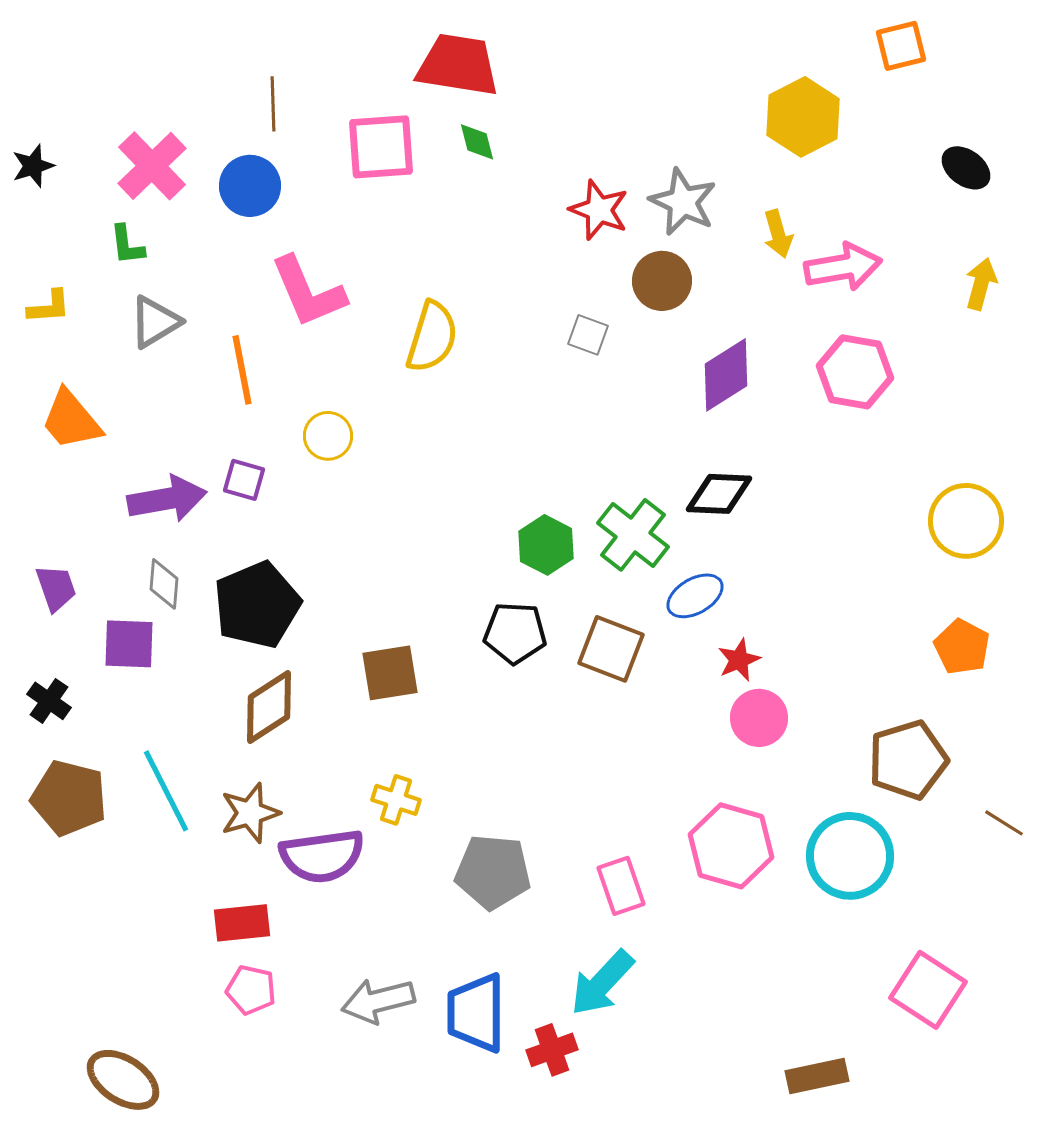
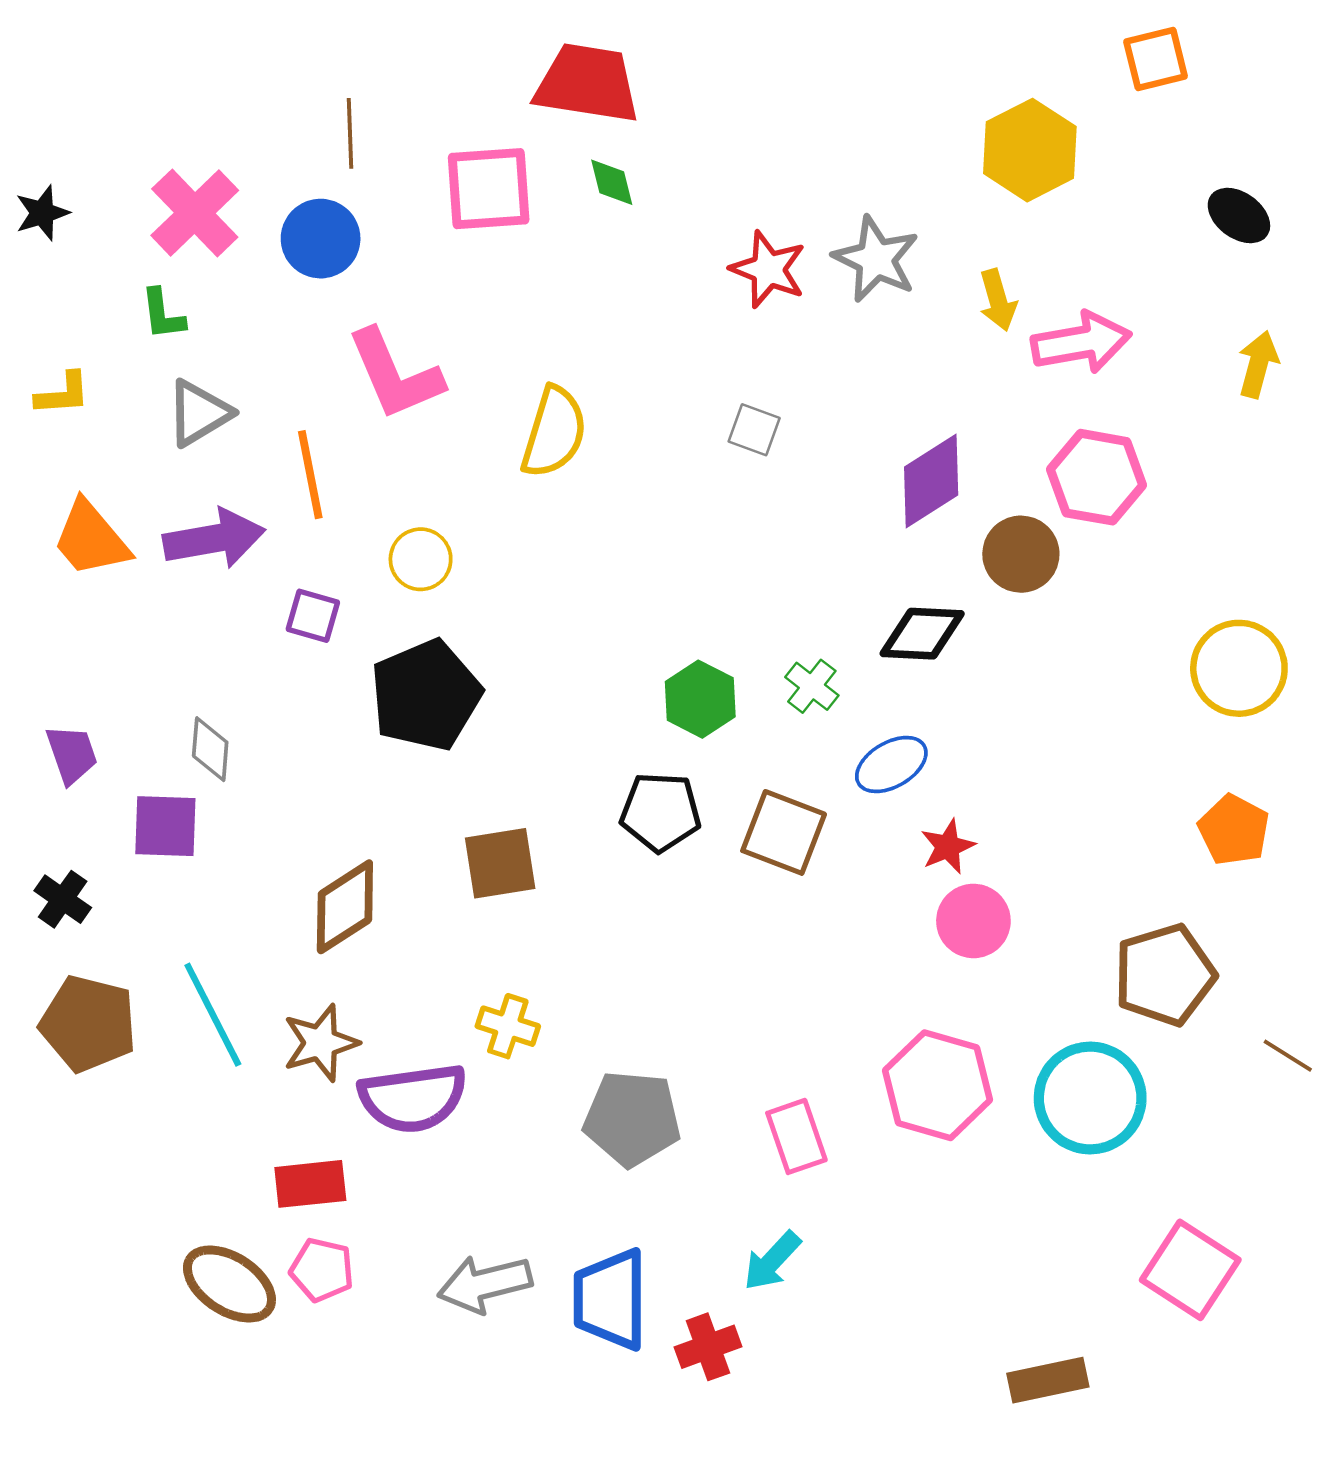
brown circle: (662, 281) -> (1021, 554), moved
purple arrow: (167, 499) -> (214, 539), moved
green cross: (633, 535) -> (812, 686), size x0.6
black pentagon: (257, 605) -> (426, 695), moved
cyan arrow: (602, 983) -> (772, 1261), size x0.7
brown ellipse: (123, 1080) -> (229, 1284), moved

